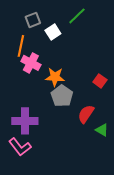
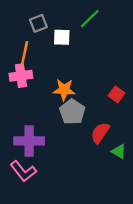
white square: (53, 32) -> (62, 37), turned 35
pink cross: (31, 63) -> (21, 76), moved, turned -36

